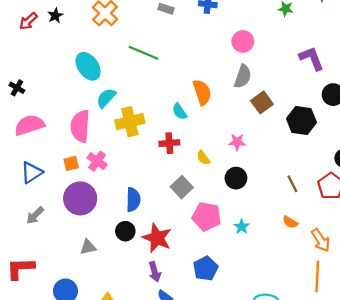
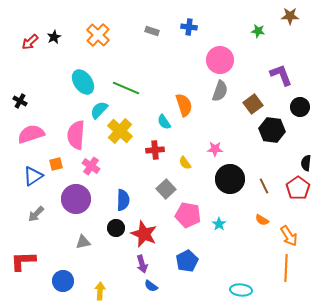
pink circle: (243, 41) -> (220, 60), size x1.4
green line: (143, 53) -> (126, 88), moved
brown square: (262, 102) -> (253, 104), moved
yellow cross: (130, 122) -> (120, 131), turned -35
orange square: (71, 163) -> (56, 164), moved
black circle: (236, 178) -> (230, 179), moved, size x1.5

